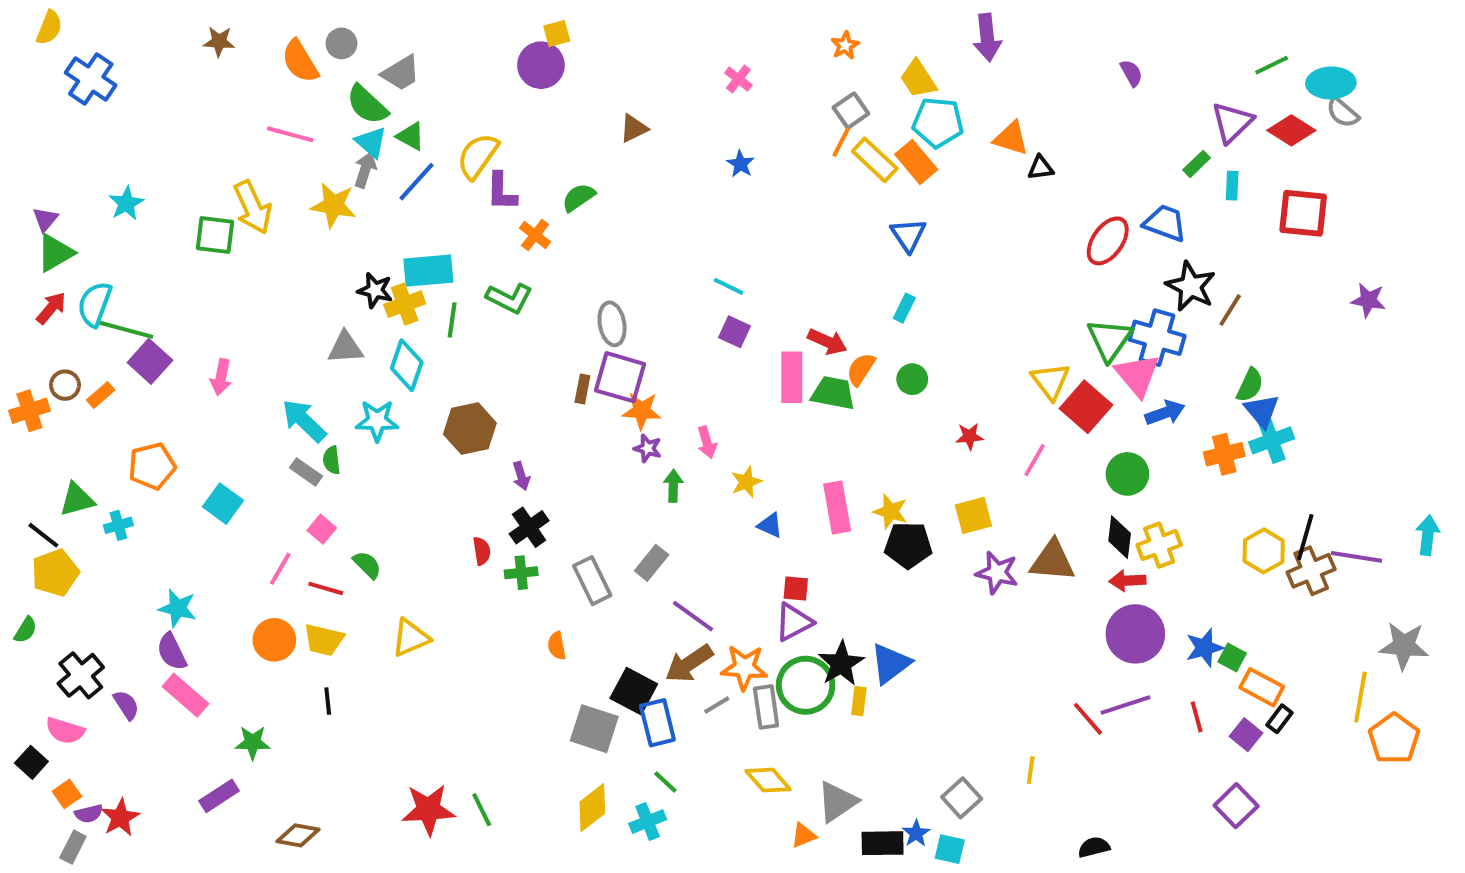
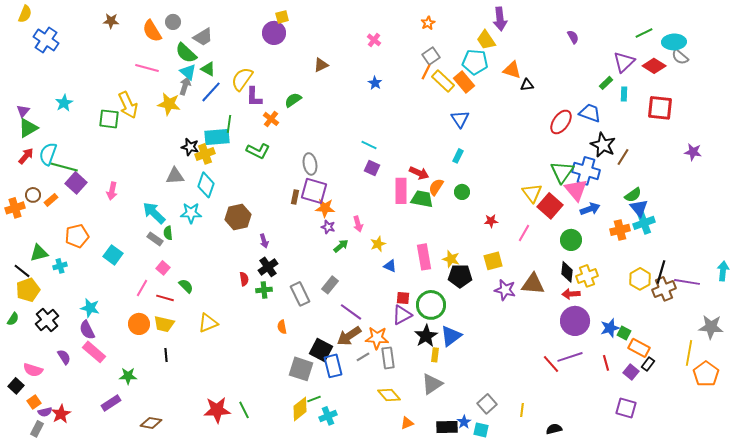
yellow trapezoid: (918, 79) -> (486, 40), moved
green line: (452, 320) -> (229, 124), moved
green semicircle: (1250, 385) -> (633, 195), turned 30
green arrow: (673, 486) -> (341, 246), turned 49
black cross: (81, 675) -> (47, 320), moved
green circle: (806, 685) -> (431, 305), moved
yellow line: (1031, 770) -> (522, 410), moved
green line: (665, 782) -> (314, 399), moved, turned -64
gray triangle: (837, 802) -> (432, 384), moved
purple square: (1236, 806) -> (626, 408), turned -30

